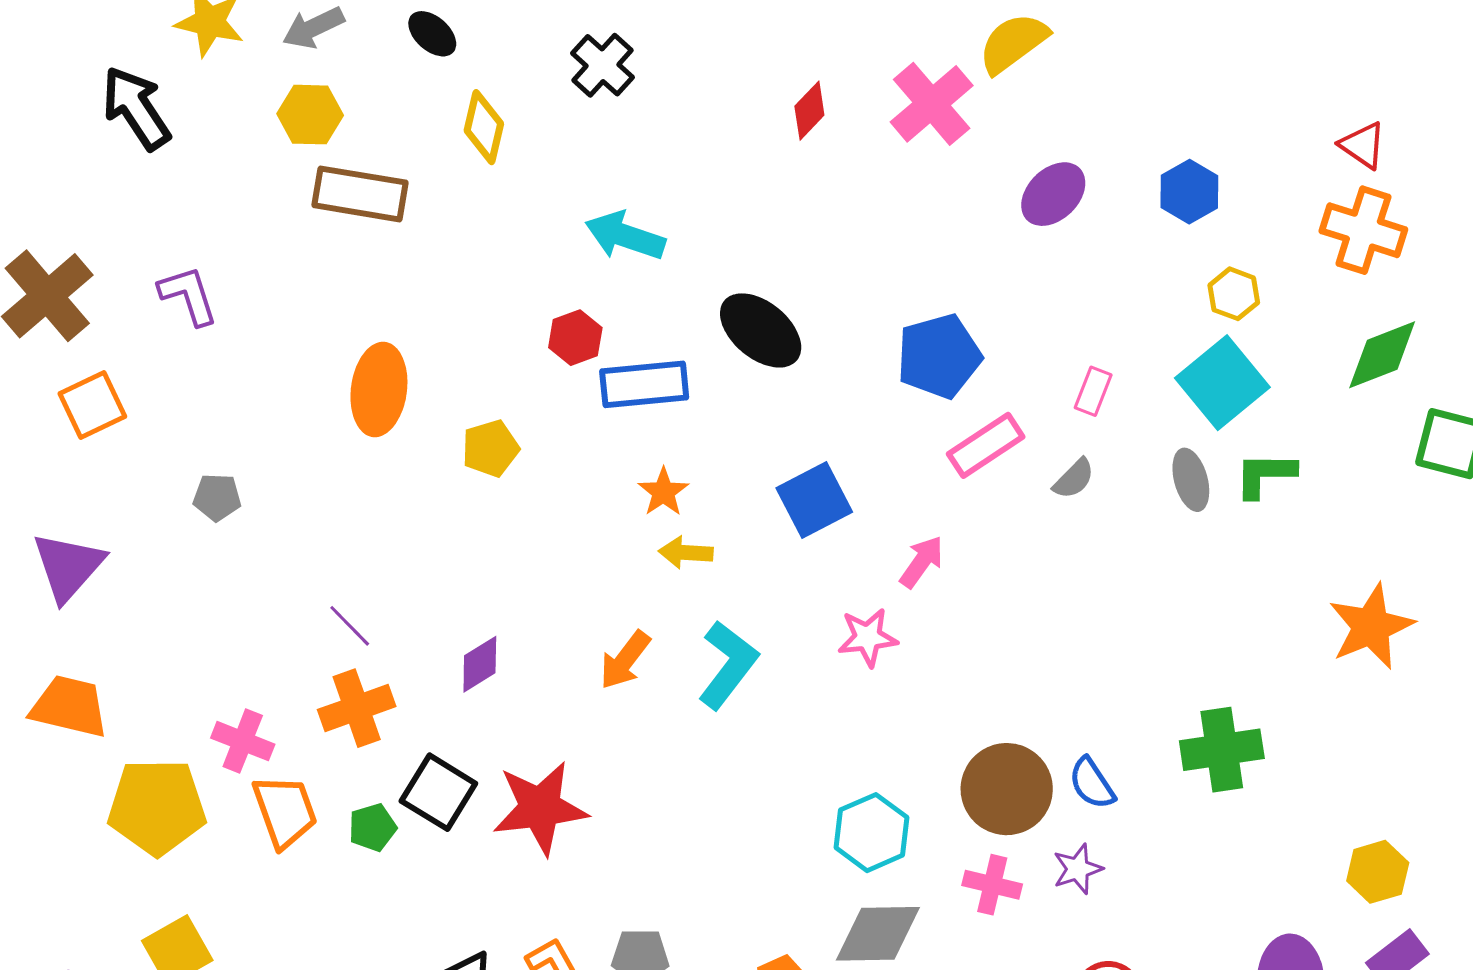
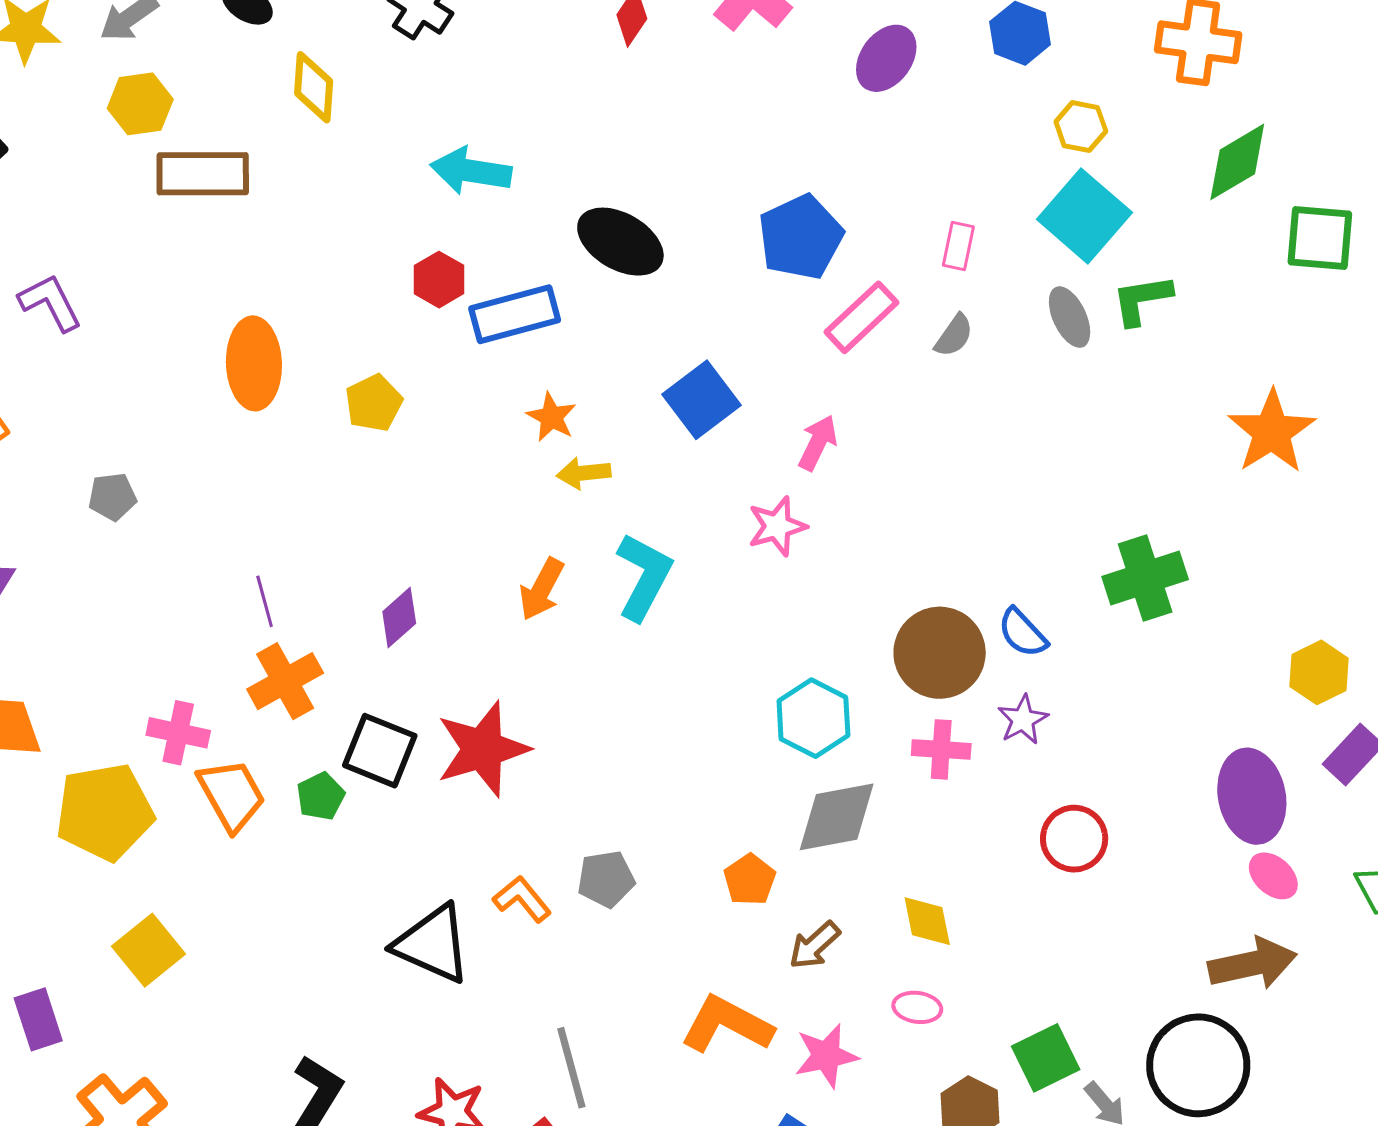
purple line: (350, 626) -> (265, 601), turned 39

